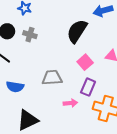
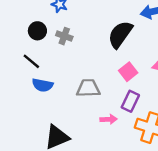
blue semicircle: (15, 87) -> (43, 85), moved

